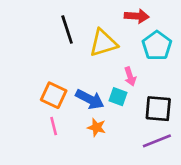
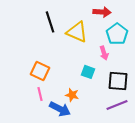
yellow triangle: (103, 43) -> (77, 32), turned 40
pink arrow: (130, 76) -> (104, 53), moved
blue arrow: (90, 99) -> (60, 109), moved

